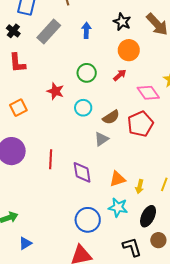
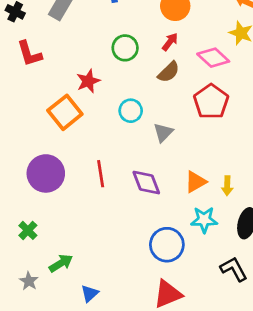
red star: (55, 91) -> (88, 81), turned -30
orange square: (18, 108) -> (65, 112), moved, size x1.4
cyan circle: (83, 108) -> (131, 111), moved
brown semicircle: (111, 117) -> (169, 72), moved

